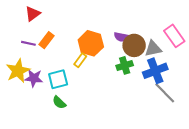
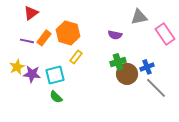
orange hexagon: (91, 43) -> (68, 33), moved
brown circle: (134, 45) -> (127, 74), moved
gray triangle: (153, 49) -> (139, 17), moved
yellow star: (18, 71) -> (17, 67), size x0.7
blue cross: (155, 71) -> (147, 67), size x0.6

